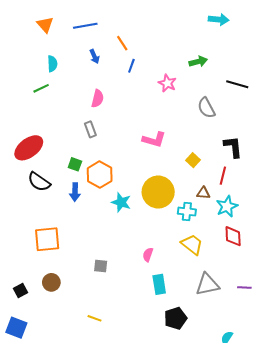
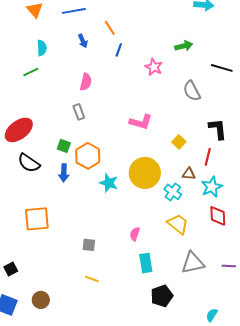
cyan cross: (187, 212) -> (173, 192), turned 30
brown circle: (51, 282) -> (41, 300), moved
yellow line: (94, 318) -> (92, 279), moved

